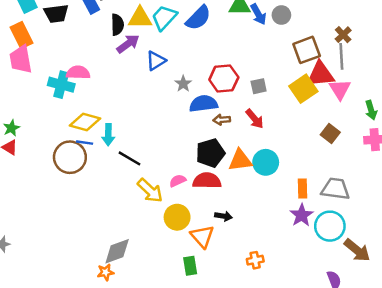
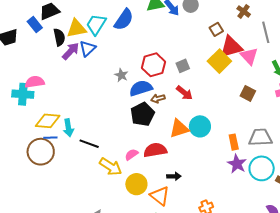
brown square: (307, 50) -> (216, 29), size x0.6
gray line: (341, 56) -> (266, 32), moved
blue triangle: (156, 61) -> (88, 48), moved
black pentagon: (210, 153) -> (142, 114), moved

